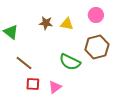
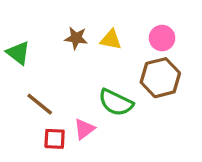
pink circle: (96, 15) -> (162, 38), moved
pink triangle: (55, 87) -> (84, 129), moved

